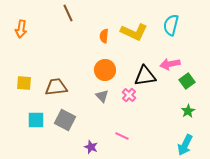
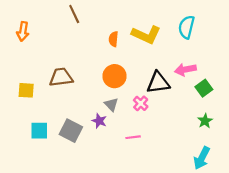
brown trapezoid: (56, 87) -> (61, 77), moved
pink line: (122, 136) -> (133, 137), moved, turned -32
purple star: (91, 147) -> (99, 121), moved

